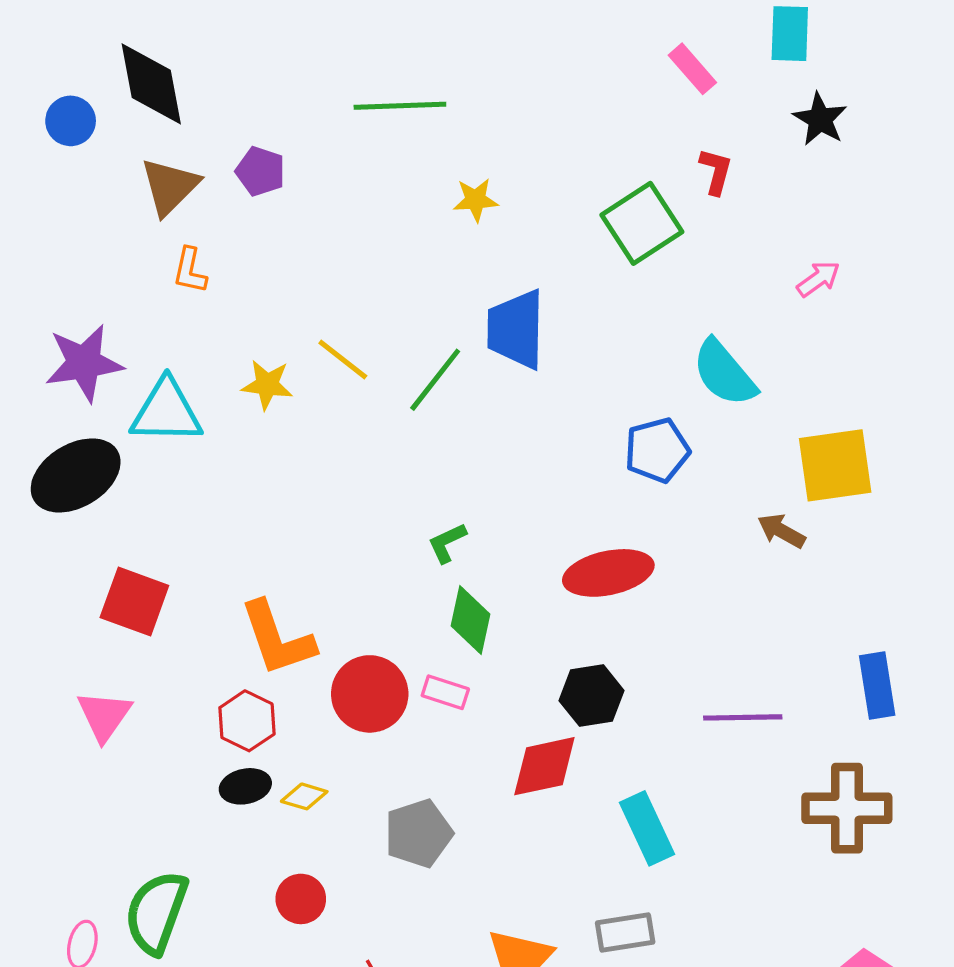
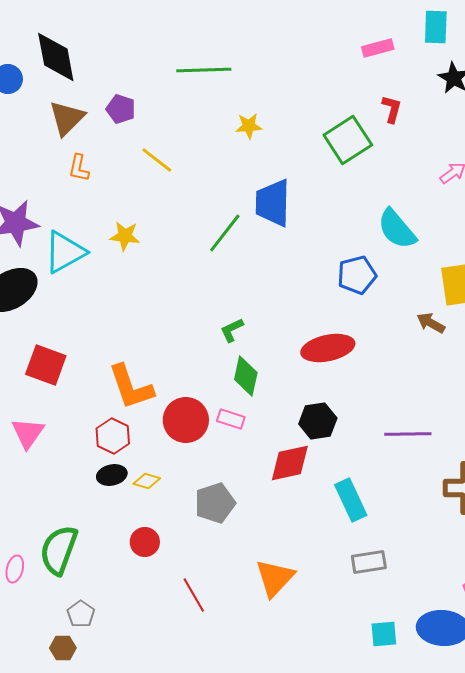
pink rectangle: (692, 69) -> (378, 48), turned -64
yellow line: (343, 360) -> (157, 160), moved
cyan triangle: (166, 412) -> (65, 252), turned -30
gray rectangle: (625, 933) -> (369, 562), moved

